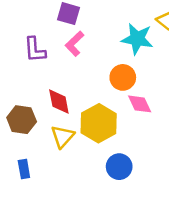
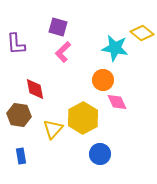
purple L-shape: (35, 50) -> (16, 44), moved
red diamond: (59, 102) -> (35, 89), moved

